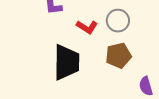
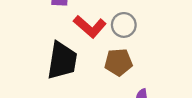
red L-shape: (87, 27) -> (90, 27), size x1.4

